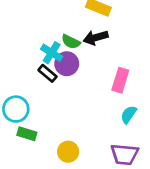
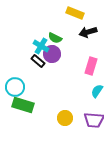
black arrow: (96, 38) -> (88, 32), moved
green rectangle: (27, 134) -> (23, 105), size x1.5
yellow circle: (68, 152) -> (65, 118), moved

